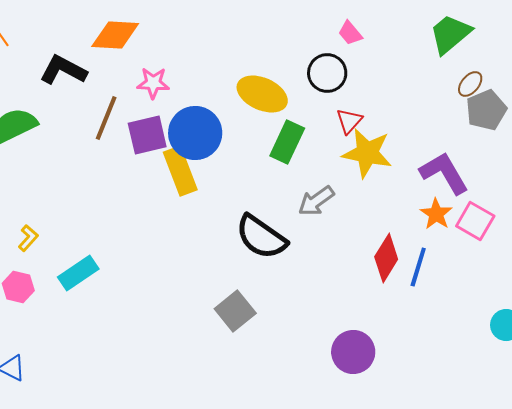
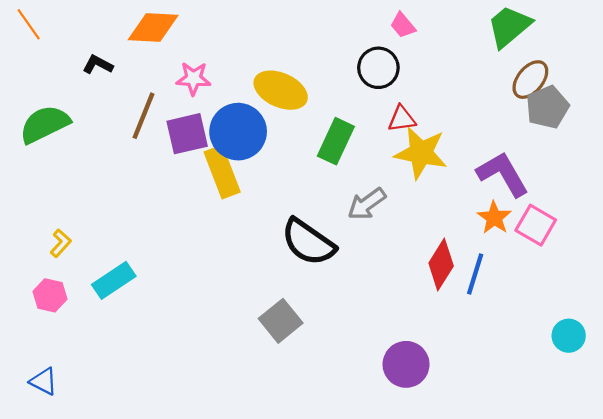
black L-shape: (63, 70) -> (98, 65), size x0.6
brown ellipse: (470, 84) -> (530, 80), size x1.4
yellow ellipse: (262, 94) -> (281, 90), moved
red triangle: (349, 121) -> (402, 119), turned 40

